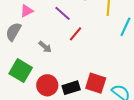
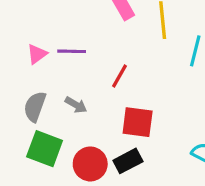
purple line: (62, 13) -> (72, 51), moved, turned -30
gray semicircle: (13, 32) -> (35, 107), moved
red square: (96, 83) -> (138, 122), moved

